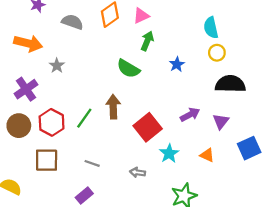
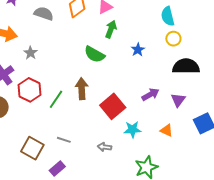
red hexagon: (52, 122) -> (29, 90), moved
cyan star: (169, 153) -> (133, 130), turned 30
brown square: (47, 160) -> (32, 148), moved, turned 30

